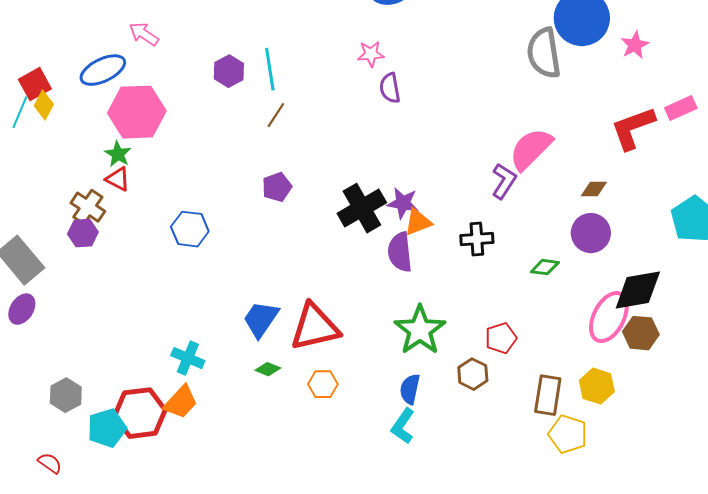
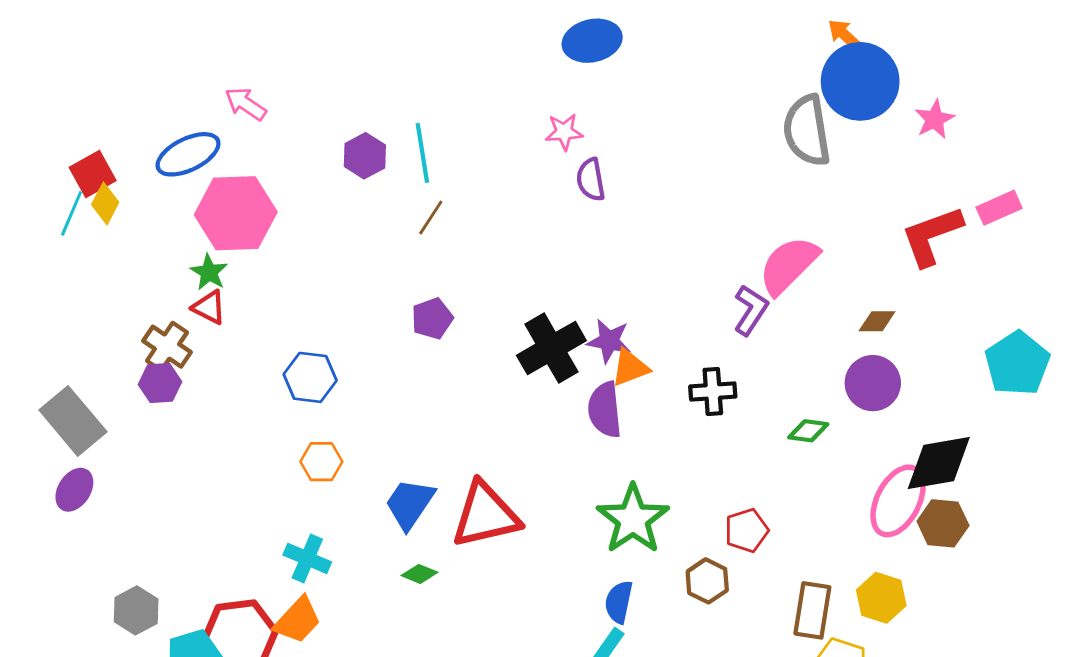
orange hexagon: (323, 384) -> (321, 462), moved

